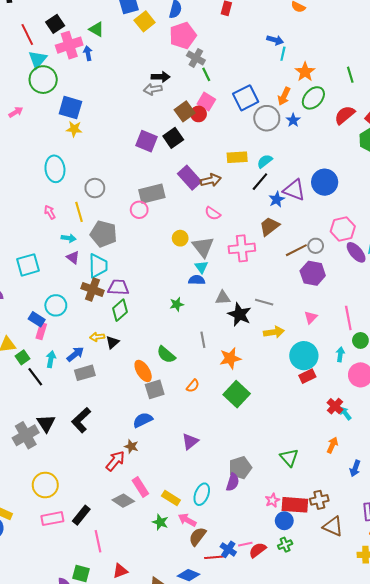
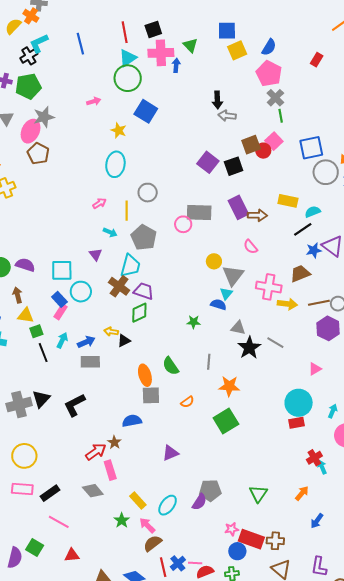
pink pentagon: (183, 36) -> (269, 74), turned 30
black arrow: (161, 77) -> (217, 100), moved, turned 72
yellow star: (74, 129) -> (119, 130), moved
pink arrow: (50, 212) -> (99, 203), turned 72
purple triangle: (73, 257) -> (96, 254), moved
cyan square: (28, 265) -> (62, 270), moved
yellow arrow: (274, 332) -> (287, 304), moved
pink rectangle: (140, 487) -> (110, 470), moved
pink line: (98, 541) -> (59, 522), turned -65
red line: (215, 557) -> (163, 567), turned 66

